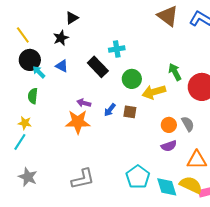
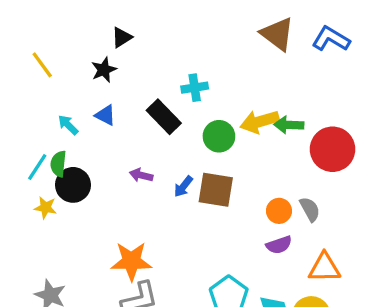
black circle: (30, 60) -> (73, 185), moved
green arrow: (175, 72) -> (289, 125), turned -60
yellow arrow: (154, 92) -> (260, 122), moved
brown square: (130, 112) -> (216, 190), size x1.6
orange star: (78, 122) -> (131, 261), moved
cyan line: (20, 142) -> (37, 167), moved

